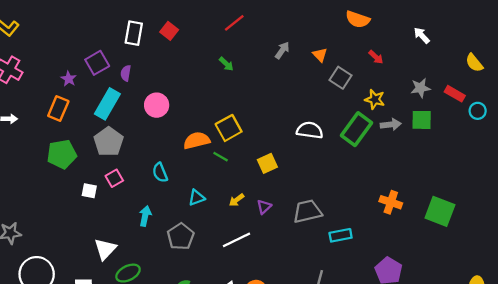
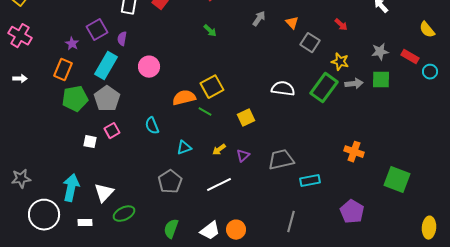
green pentagon: (62, 154) -> (75, 99), moved
green square: (440, 211) -> (397, 180), moved
cyan arrow: (145, 216) -> (71, 188), moved, size x1.5

